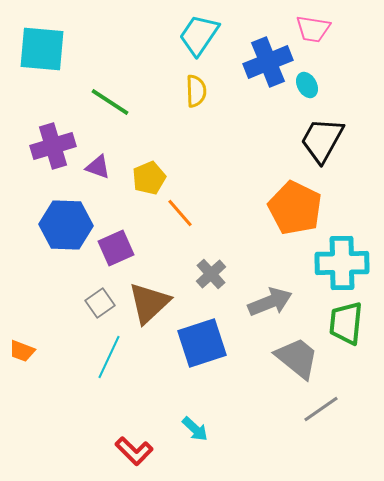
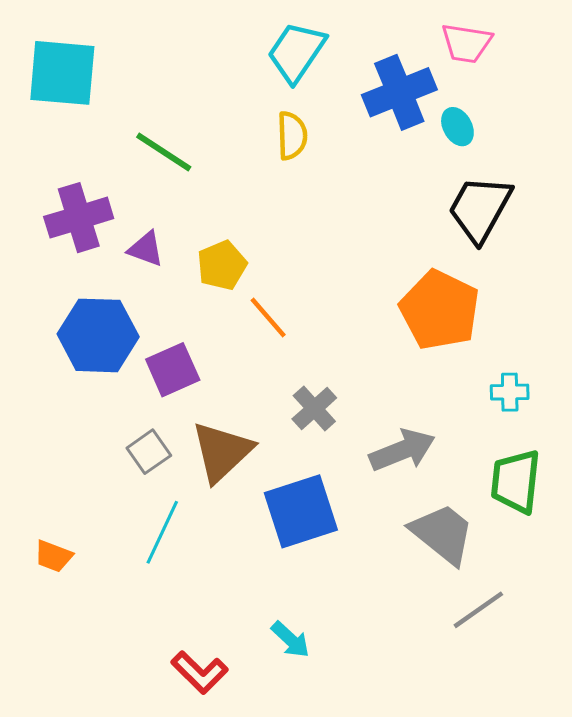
cyan cross: (342, 263) -> (510, 392), size x0.5
orange trapezoid: (22, 351) -> (53, 556), moved

